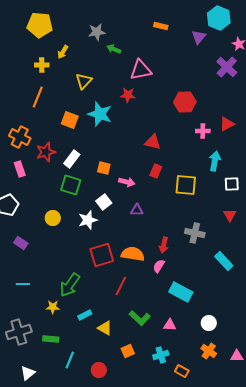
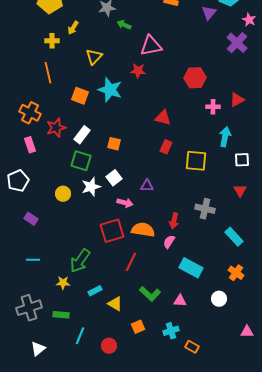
orange line: (38, 97) -> (48, 73), turned -35
pink arrow: (127, 182) -> (125, 203), moved
white star: (88, 220) -> (91, 187), moved
orange cross: (209, 351) -> (236, 273), moved

